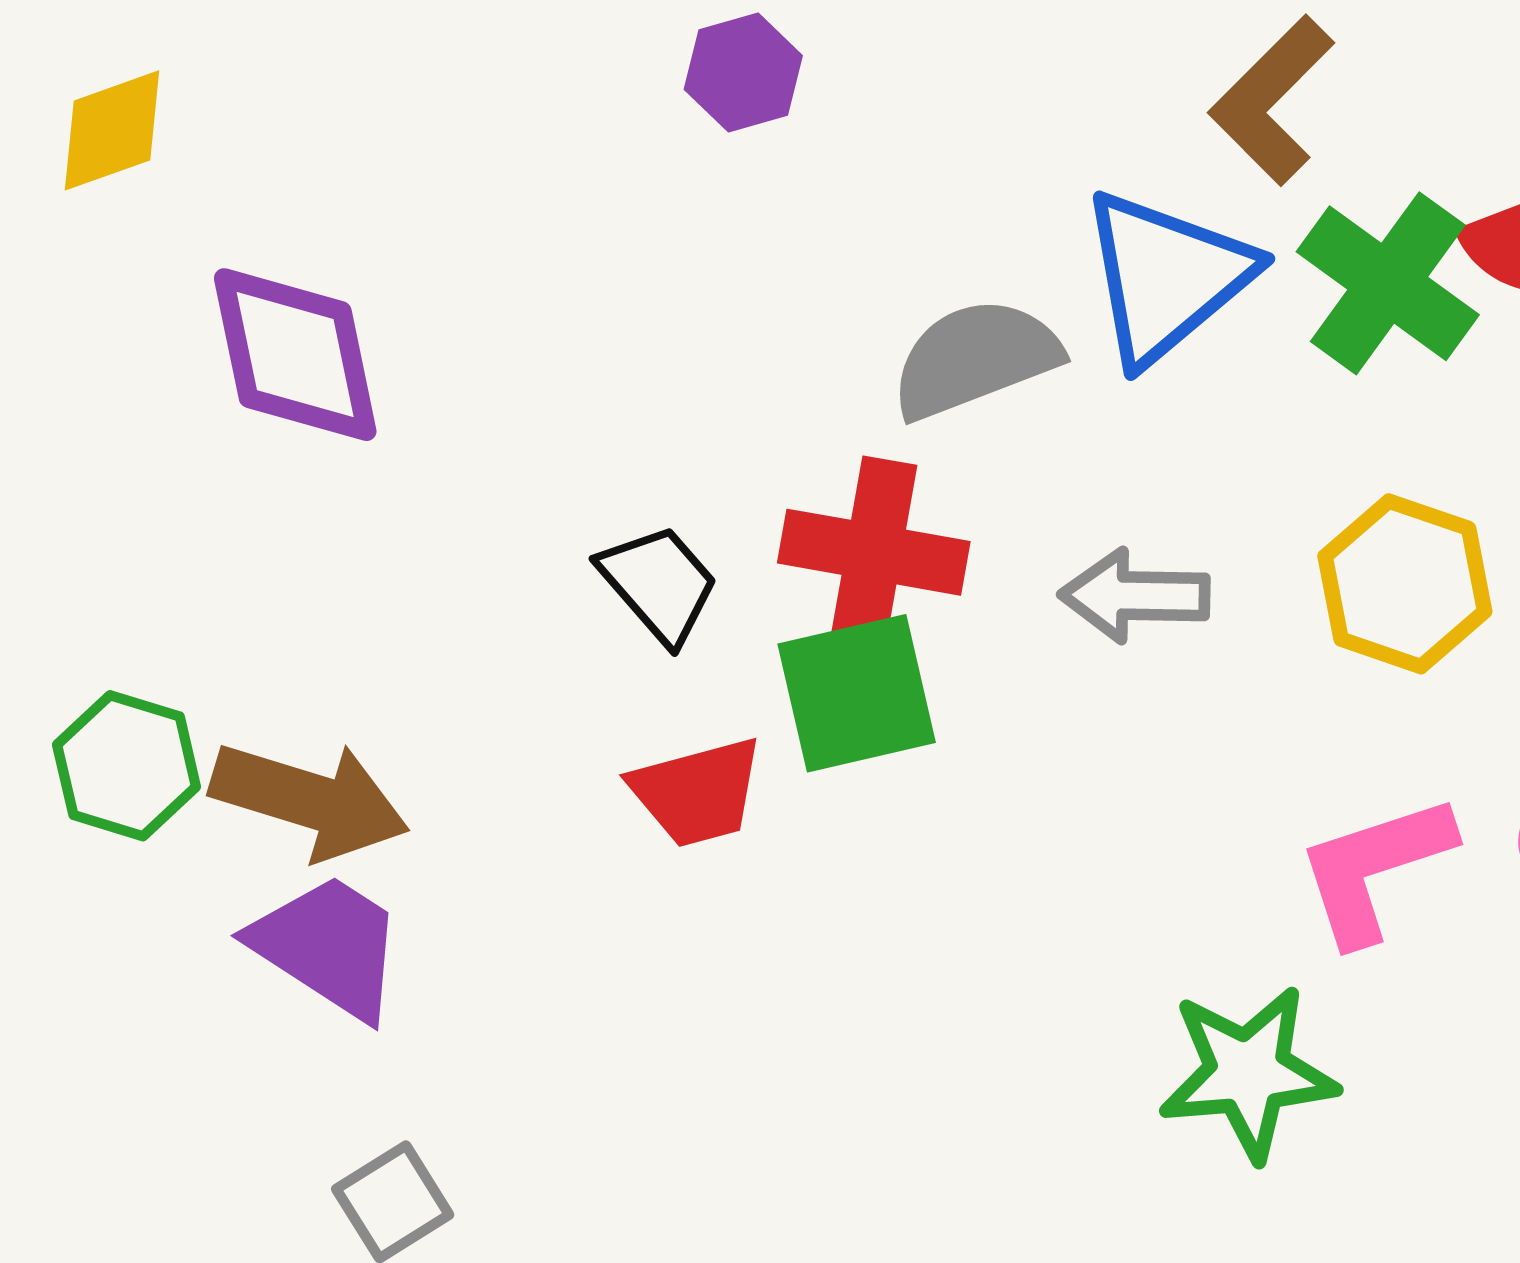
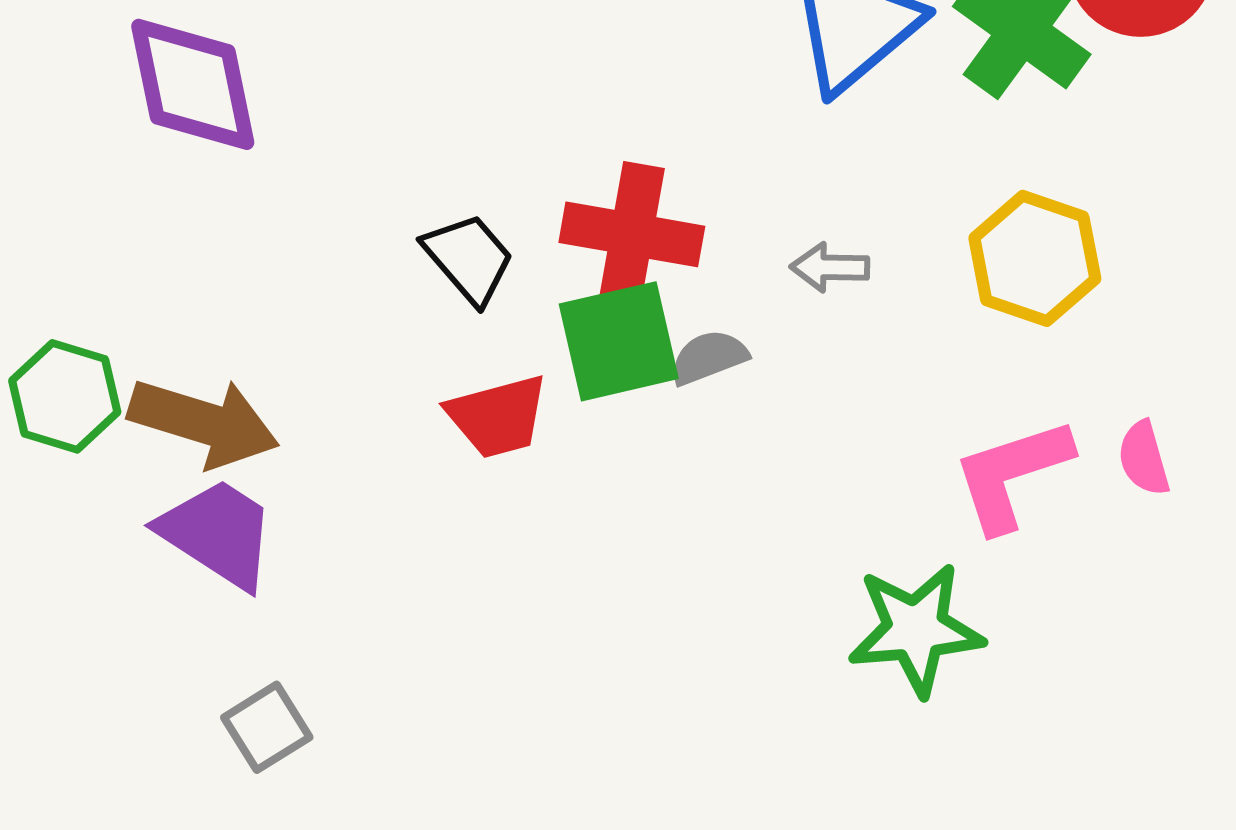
gray semicircle: (975, 358) -> (709, 357), moved, size x0.6
gray arrow: (1135, 596) -> (830, 267), size x0.7

